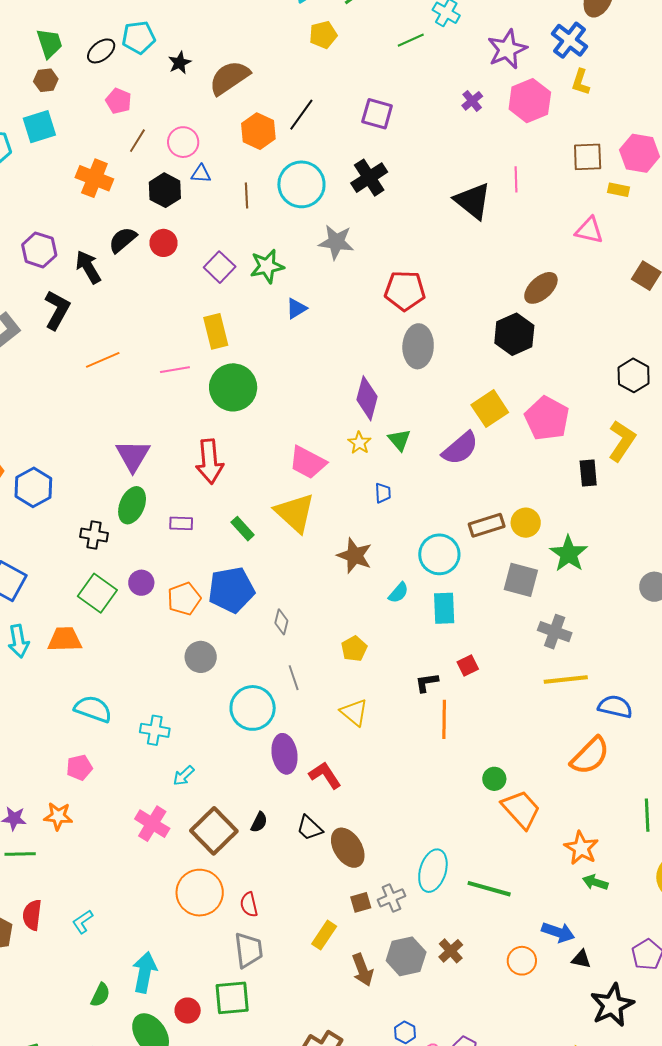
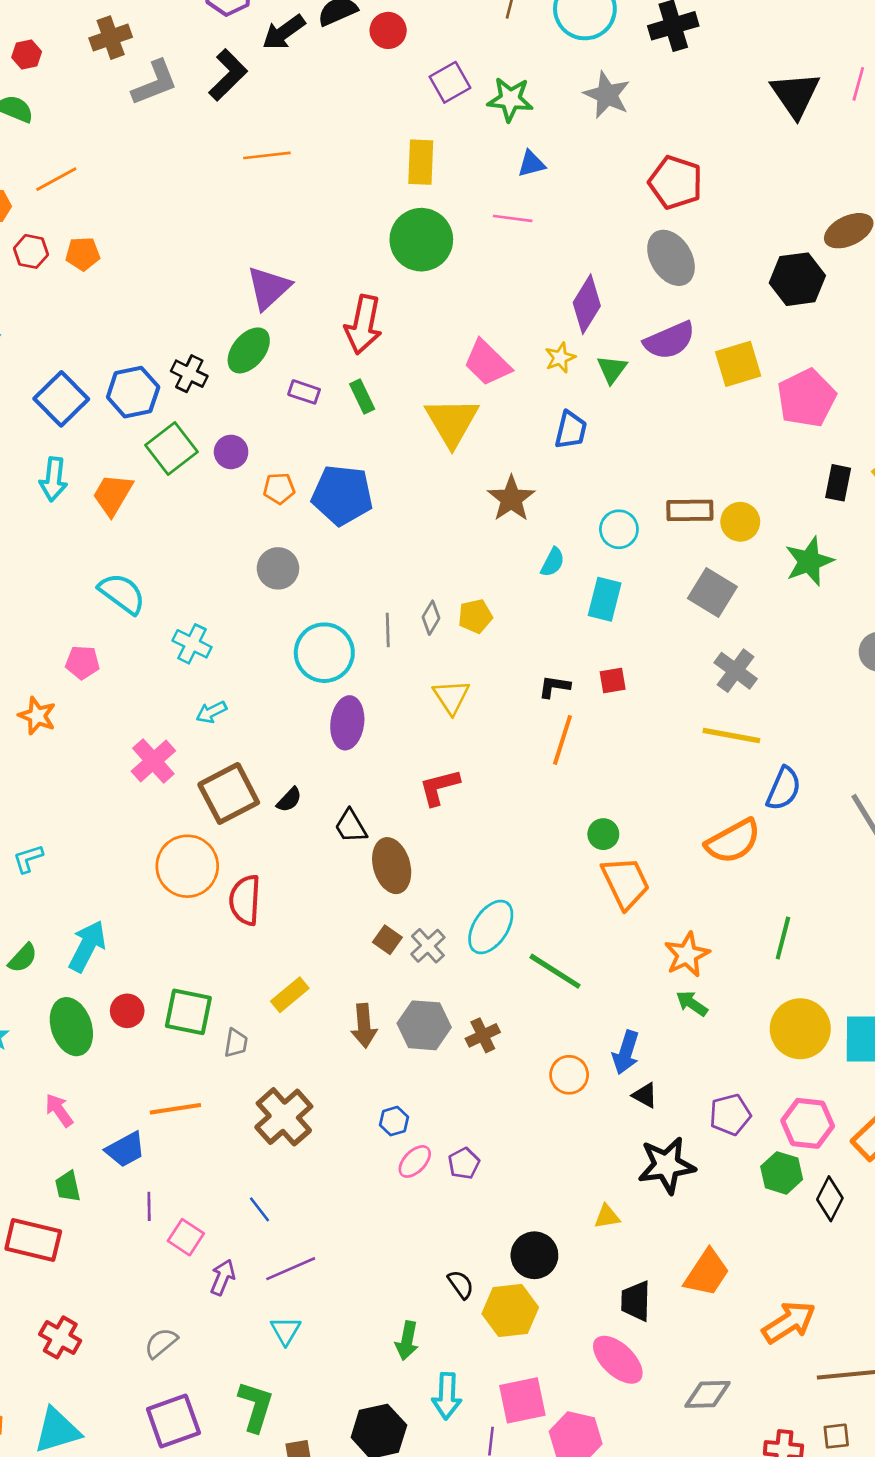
black arrow: (88, 267) -> (284, 32), turned -112
gray ellipse: (418, 346) -> (671, 258), turned -51
pink line: (175, 370) -> (513, 218), moved
purple semicircle: (460, 448) -> (670, 340), moved
blue hexagon: (33, 487) -> (133, 392), moved
blue trapezoid: (383, 493) -> (571, 430), size x1.4
green rectangle: (243, 529) -> (362, 397), moved
cyan circle: (439, 554) -> (619, 529), size x0.7
green star: (569, 554) -> (809, 561), moved
cyan semicircle: (398, 593) -> (553, 562), turned -30
orange pentagon: (184, 599) -> (279, 488), size x0.7
gray diamond: (281, 622) -> (431, 618), moved
orange trapezoid: (65, 639) -> (113, 495), turned -75
blue semicircle: (615, 707) -> (784, 789), turned 84
red L-shape: (325, 775) -> (439, 787), moved, turned -88
gray cross: (391, 898) -> (428, 946), turned -36
brown square: (361, 902) -> (387, 940), turned 35
red semicircle: (249, 905) -> (245, 900), size x1.5
blue arrow: (558, 932) -> (626, 1052), turned 72
yellow rectangle: (324, 935) -> (290, 995), moved
gray trapezoid: (248, 950) -> (236, 1043), moved, size x0.6

